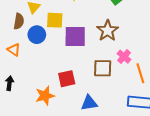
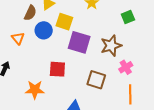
pink cross: (124, 57) -> (126, 67), moved
red square: (67, 79) -> (57, 69), moved

